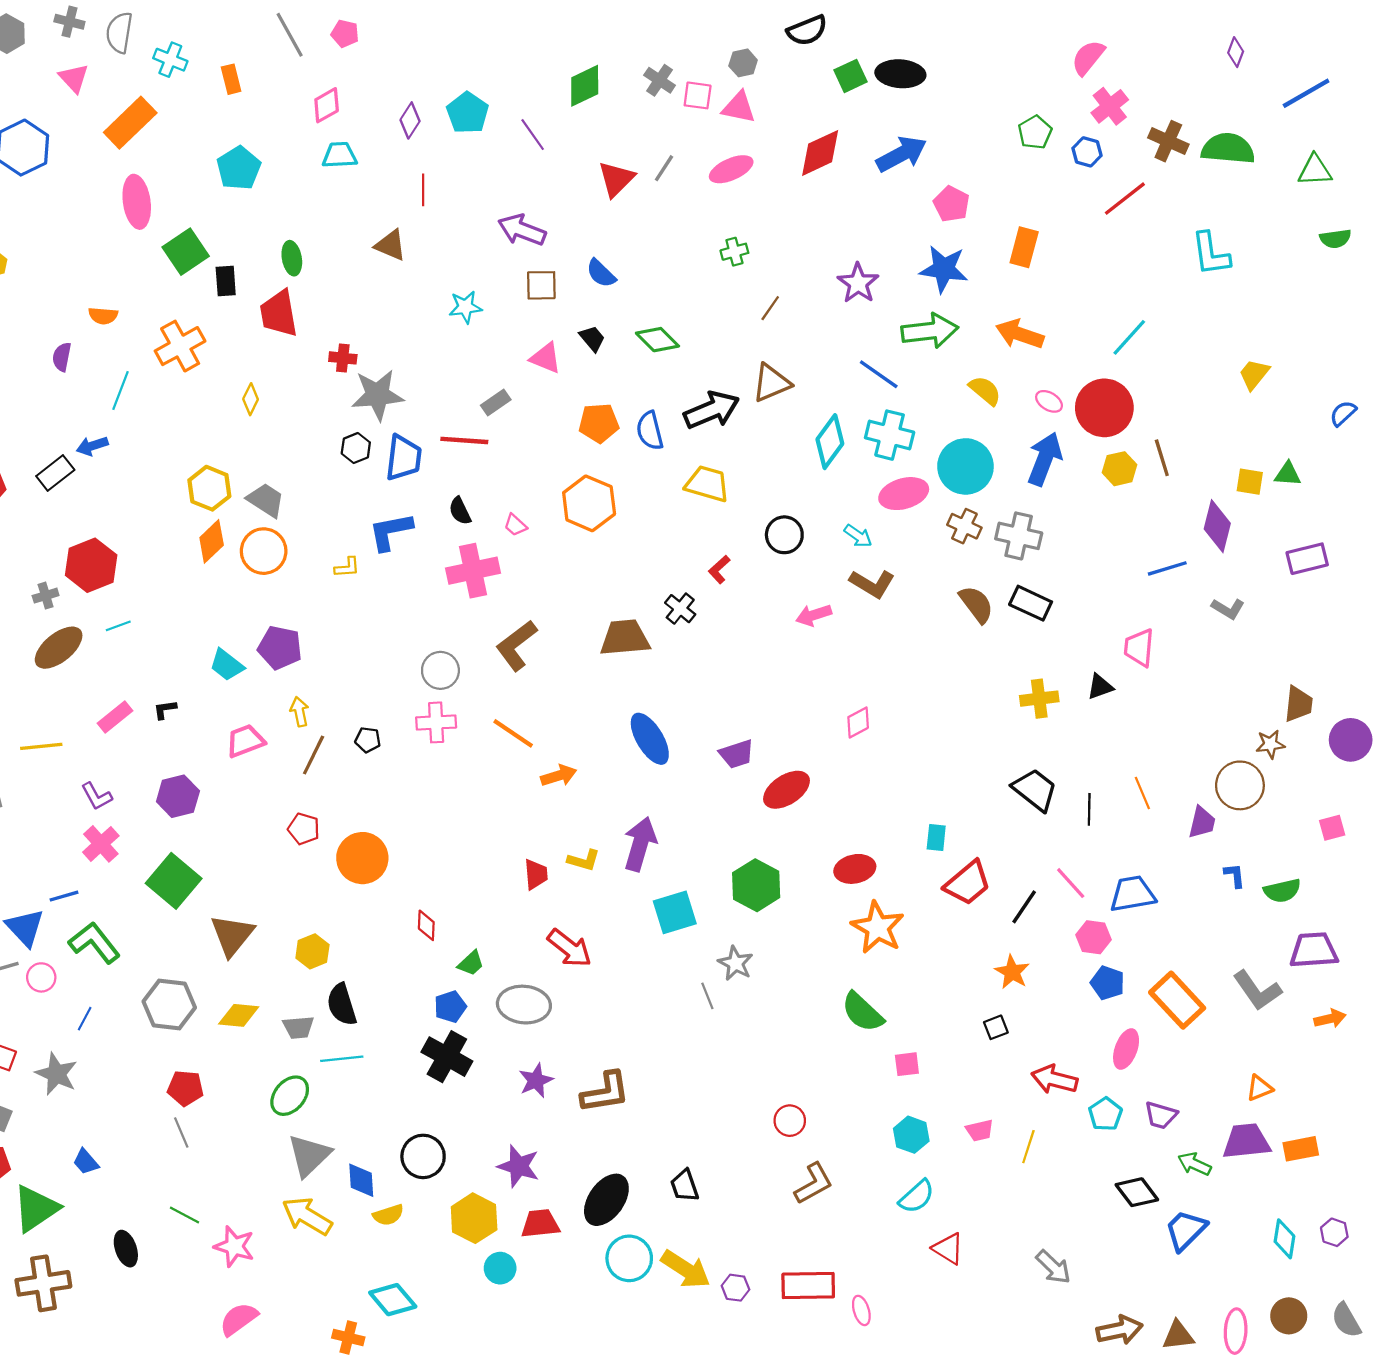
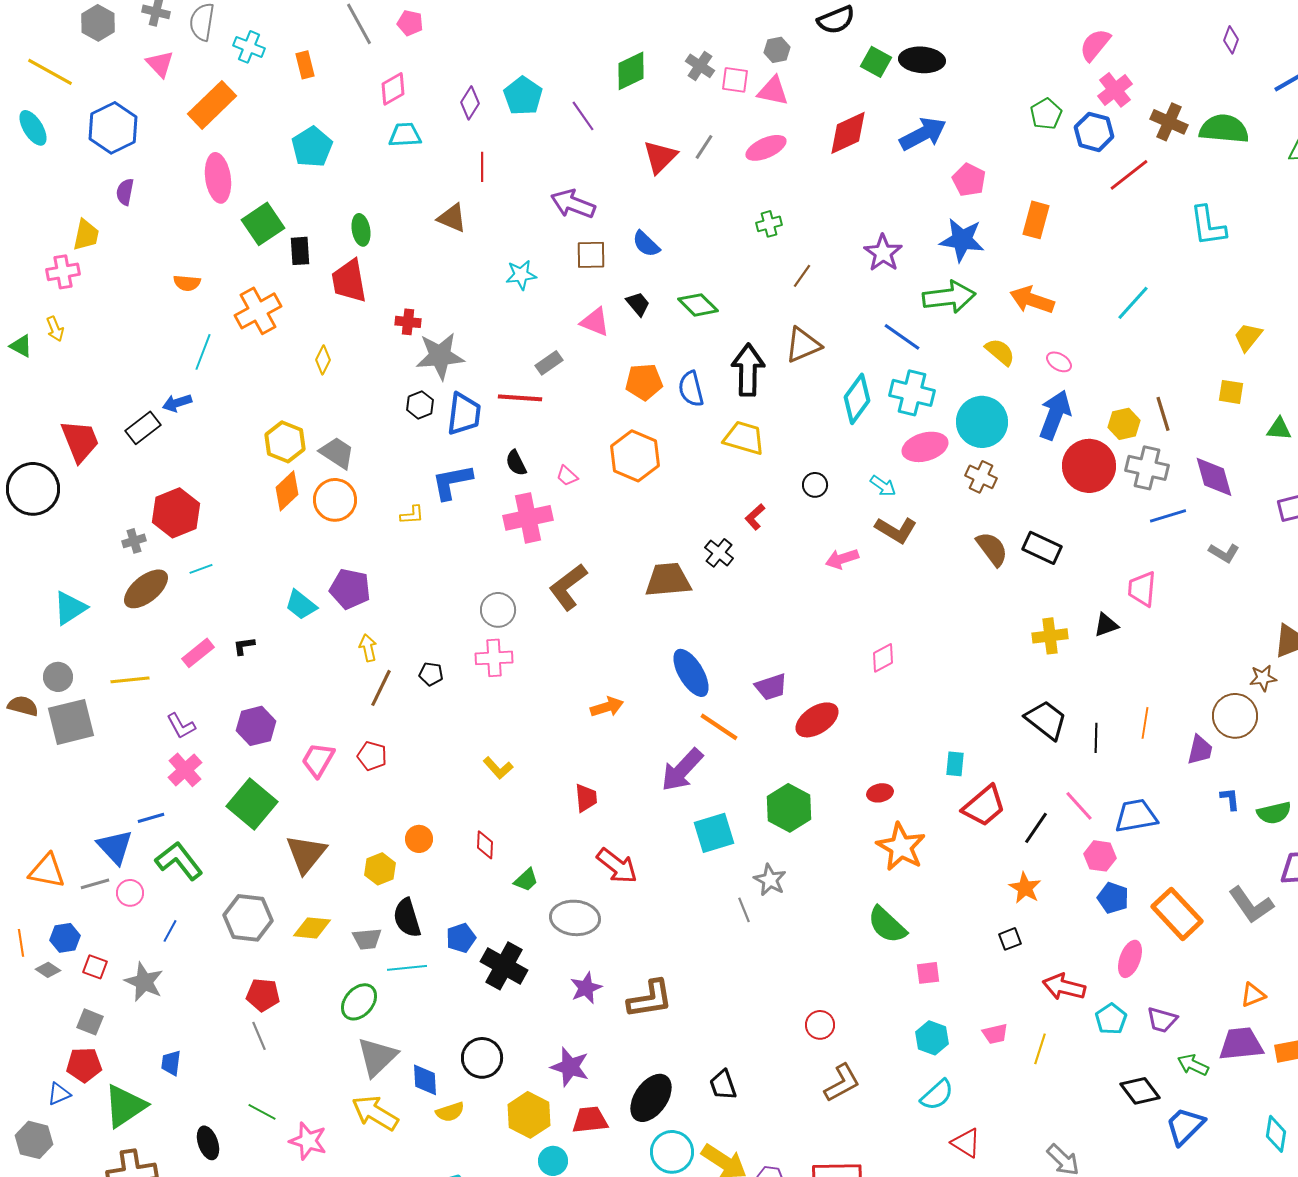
green square: (850, 76) -> (876, 62), turned -36
blue hexagon: (1087, 152) -> (1094, 132), size x1.4
purple semicircle: (62, 357) -> (125, 192), moved
red circle: (1104, 408) -> (1089, 466), moved
black arrow: (712, 410) -> (748, 370), turned -66
yellow square: (1250, 482) -> (1231, 392), moved
purple diamond: (1217, 526) -> (1214, 477), turned -30
black circle: (784, 535) -> (815, 485), size x0.7
gray cross: (1019, 536) -> (1147, 468), moved
orange line: (513, 733) -> (719, 727), moved
pink trapezoid: (245, 741) -> (318, 760), moved, turned -39
orange line: (1142, 793) -> (1145, 723), turned 32
purple arrow: (640, 844) -> (682, 770), turned -153
orange circle: (362, 858) -> (419, 839), moved, size x0.6
yellow L-shape: (584, 860) -> (498, 768), moved, turned 32
red ellipse: (855, 869) -> (880, 793), size x0.7
blue pentagon: (450, 1007) -> (461, 938), moved
blue trapezoid: (86, 1162) -> (171, 1063), turned 48

